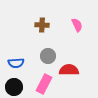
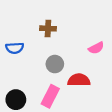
pink semicircle: (77, 25) -> (96, 48), moved, turned 88
blue semicircle: (16, 63) -> (15, 48), moved

